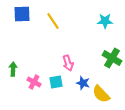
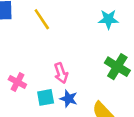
pink cross: (34, 82) -> (17, 82), moved
blue star: (83, 83) -> (69, 99), moved

